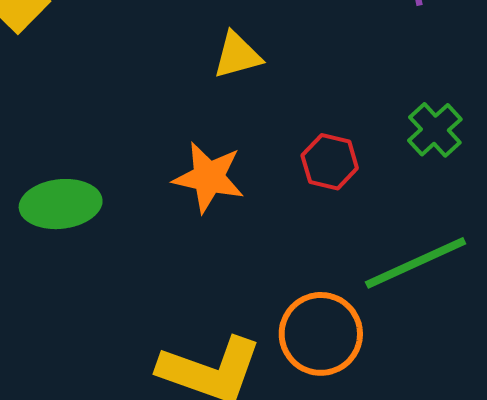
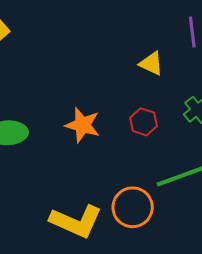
yellow triangle: (237, 55) -> (151, 63), moved, turned 36

